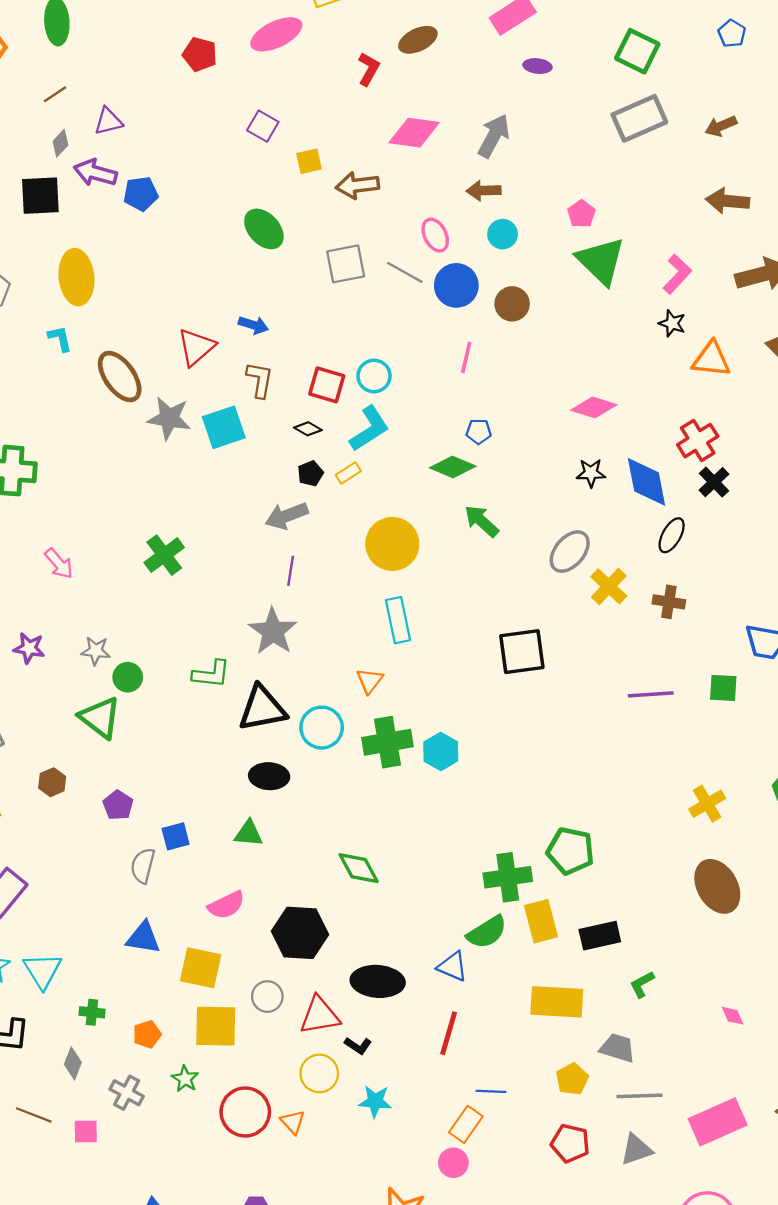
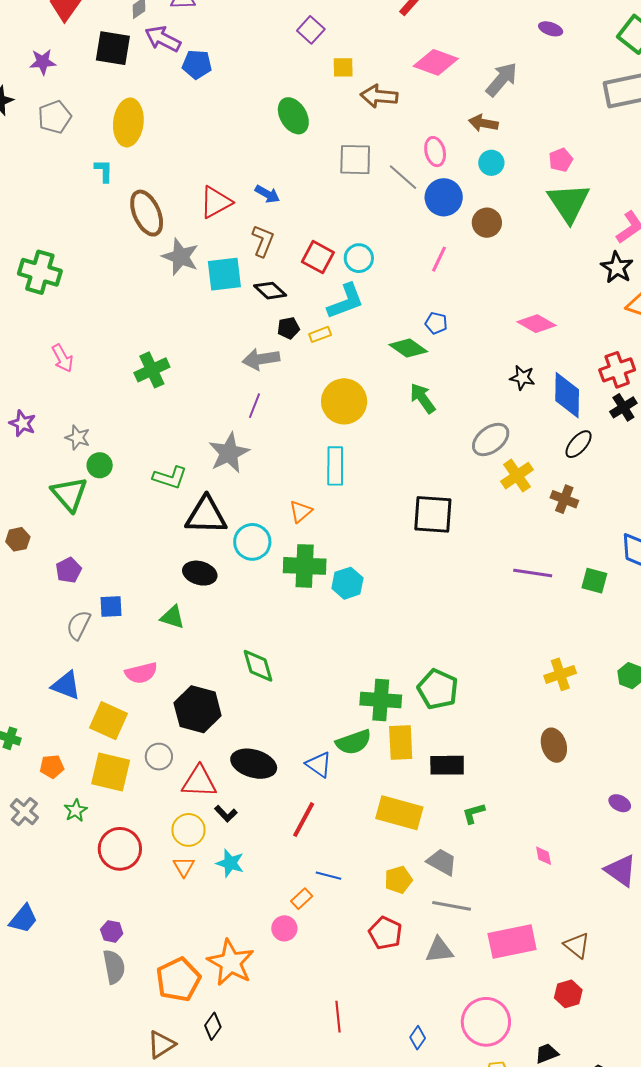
black star: (672, 323) -> (617, 267), size x1.4
black diamond: (308, 429) -> (270, 291), moved, size x1.4
brown ellipse: (717, 886) -> (554, 745), size x0.7
orange triangle: (293, 1122) -> (184, 867), moved
orange rectangle: (466, 1124) -> (302, 899), size x0.7

